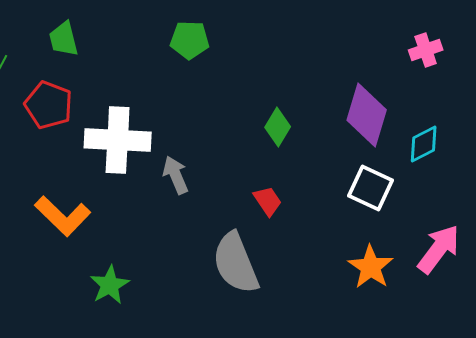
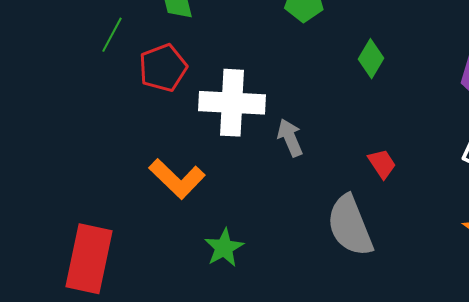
red pentagon: (49, 105) -> (163, 68), turned 30
green diamond: (278, 127) -> (371, 59), moved

